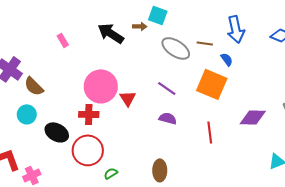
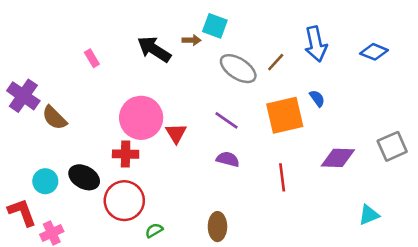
brown line: (205, 43) -> (276, 62), turned -56
blue semicircle: (227, 59) -> (317, 98), moved
orange square: (212, 84) -> (285, 115), turned -36
cyan circle: (27, 114) -> (45, 181), moved

